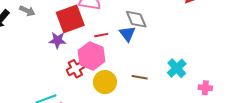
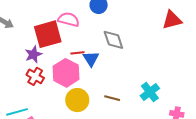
blue triangle: (127, 34) -> (91, 59), moved
purple star: (58, 40) -> (33, 54), turned -30
red cross: (75, 69) -> (35, 76), moved, turned -36

